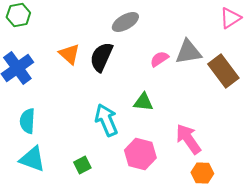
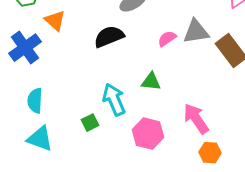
orange triangle: (69, 54) -> (55, 21), moved
black semicircle: (101, 57) -> (109, 37), turned 44
green square: (82, 165) -> (90, 123), moved

